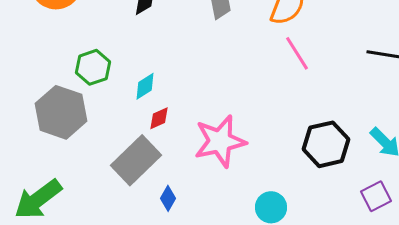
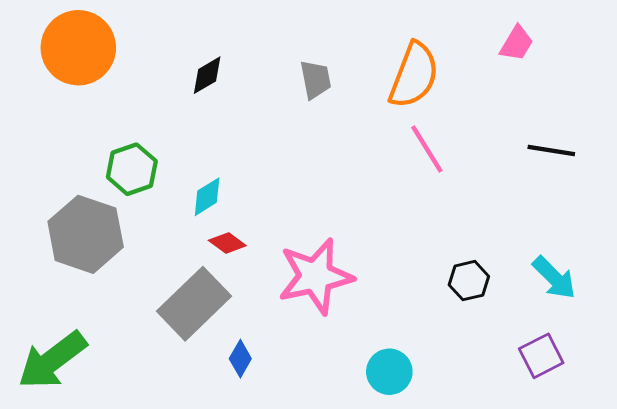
red diamond: (159, 118) -> (227, 243), turned 60
black hexagon: (326, 144) -> (469, 281), size x0.6

